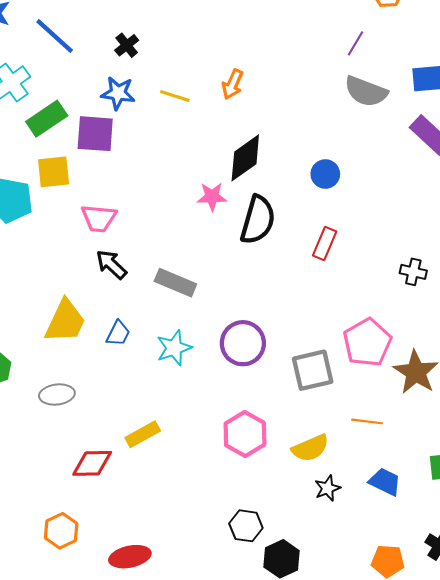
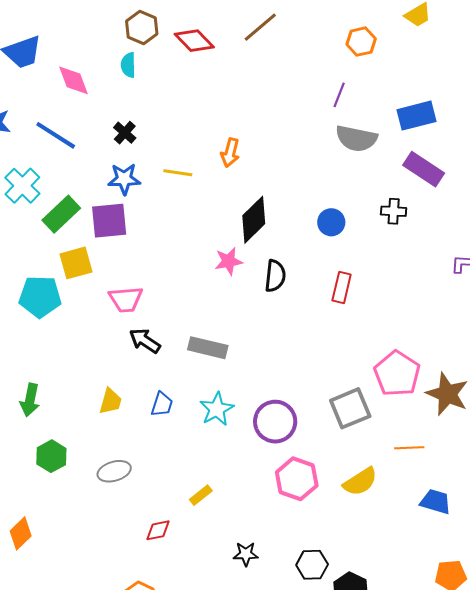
black semicircle: (258, 220) -> (275, 276), size x0.7
black cross: (413, 272) -> (394, 211), moved
yellow trapezoid: (65, 321) -> (110, 401), size x0.6
purple circle: (243, 343) -> (275, 422), moved
yellow rectangle: (143, 434) -> (201, 495), size x0.7
red diamond: (92, 463) -> (158, 530), size x0.7
black star: (328, 488) -> (246, 554), moved, turned 30

